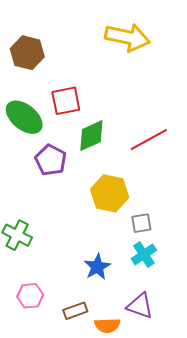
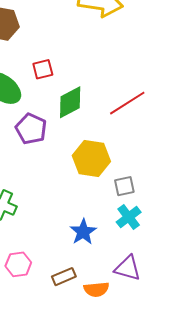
red square: (66, 101) -> (43, 69), size x0.7

